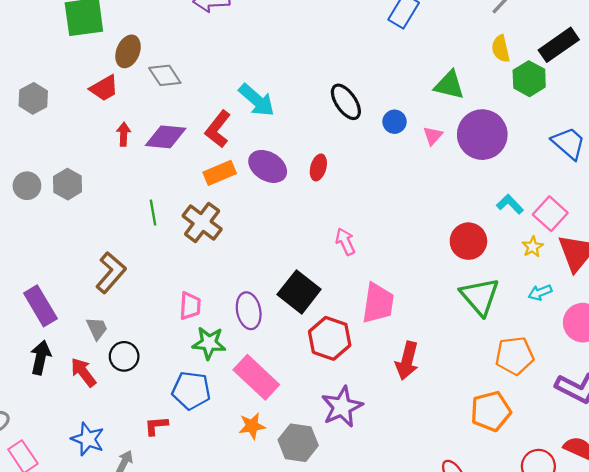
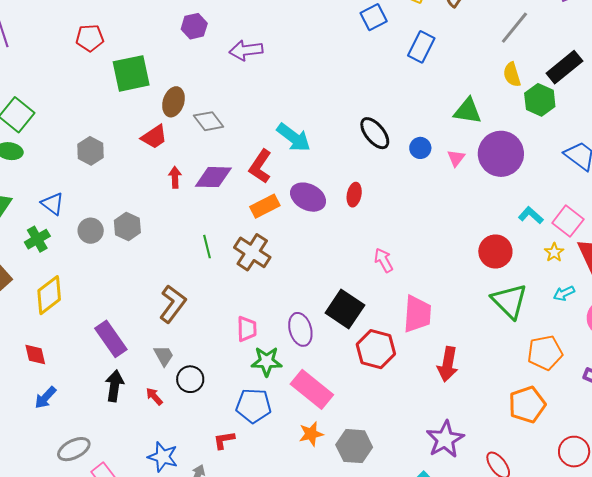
red arrow: (83, 372) -> (154, 396), size x0.7
purple star: (342, 407) -> (445, 439), moved

